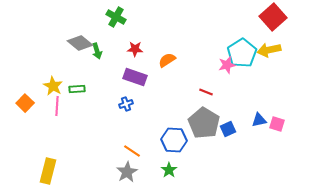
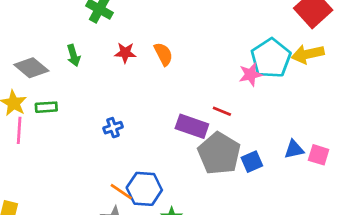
gray diamond: (80, 43) -> (31, 68), moved
orange semicircle: (167, 60) -> (163, 54), moved, turned 96
purple rectangle: (135, 77) -> (192, 126), moved
blue hexagon: (174, 140) -> (144, 189), moved

